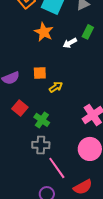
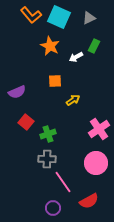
orange square: (40, 73) -> (55, 81), moved
yellow arrow: (56, 87) -> (73, 100), moved
green cross: (42, 120) -> (48, 134), turned 35

